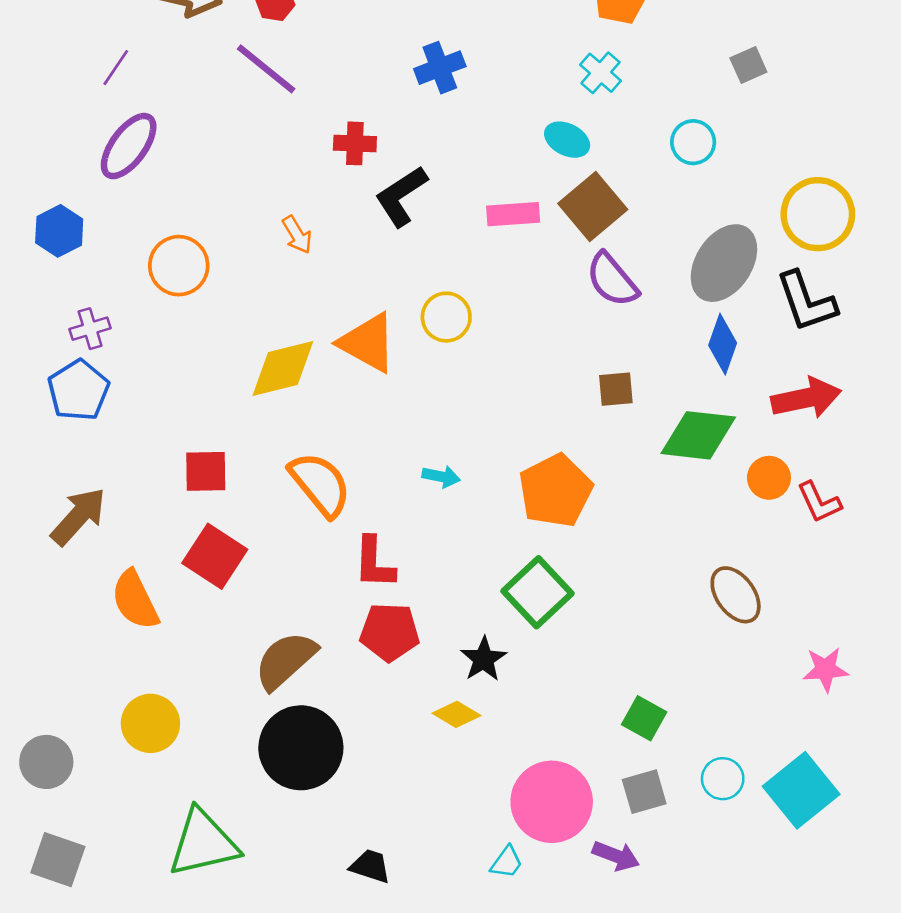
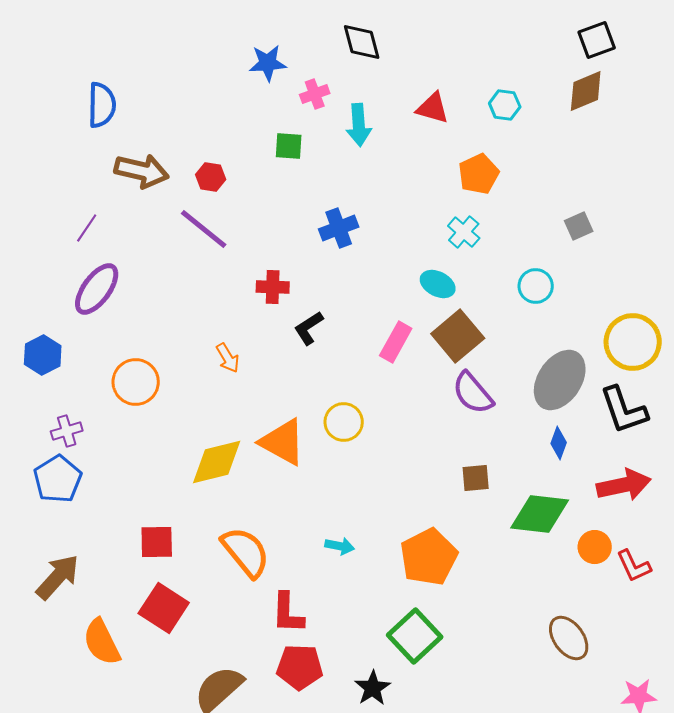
black L-shape: (401, 196) -> (309, 328), size x0.7
pink rectangle: (513, 214) -> (396, 342), turned -57
blue diamond: (723, 344) -> (559, 443), size x0.7

